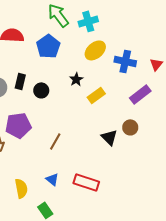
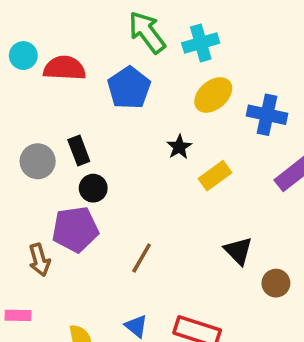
black rectangle: (20, 81) -> (79, 151), turned -35
black circle: (41, 90) -> (93, 188), moved
brown circle: (130, 127) -> (276, 283), moved

